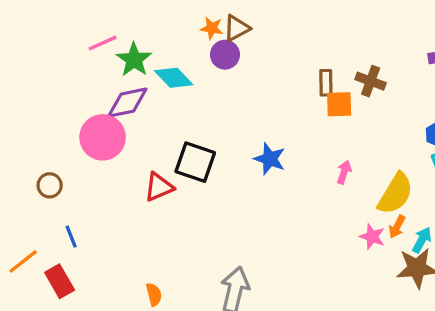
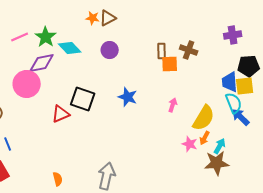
pink line: (103, 43) -> (20, 37), moved
purple circle: (225, 55) -> (110, 50), moved

